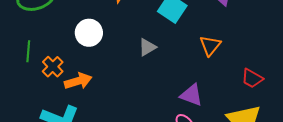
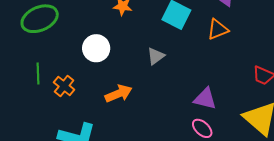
orange triangle: (210, 46) -> (218, 29), moved, turned 35
orange arrow: (78, 81) -> (119, 94), moved

